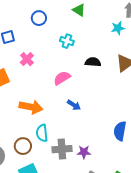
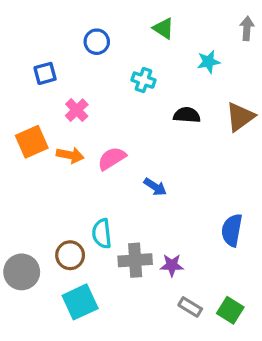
cyan star: (118, 28) -> (209, 62), moved
pink semicircle: (62, 78) -> (112, 158), moved
orange arrow: (31, 107) -> (70, 155), moved, size x0.7

